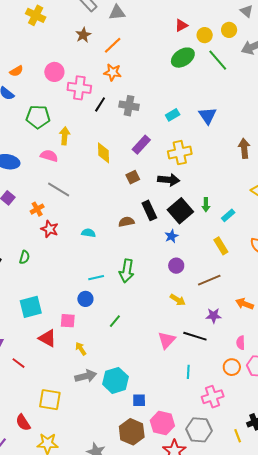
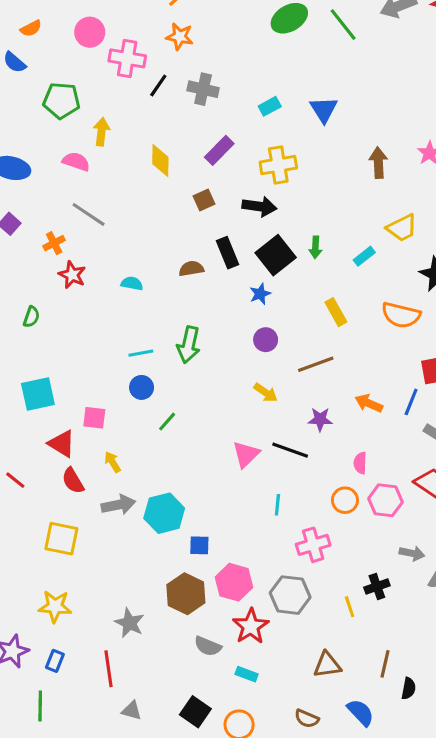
cyan rectangle: (228, 215) -> (364, 256), moved
blue circle: (85, 299) -> (142, 387), moved
red semicircle: (23, 423) -> (73, 481), moved

